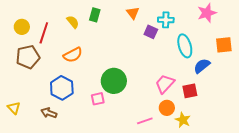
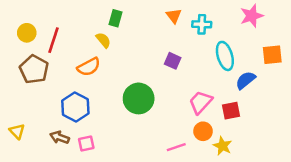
orange triangle: (133, 13) -> (174, 16), moved
yellow semicircle: (73, 22) -> (103, 40), moved
purple square: (151, 32) -> (173, 61), moved
brown pentagon: (28, 57) -> (34, 69), turned -30
pink square: (98, 99) -> (86, 143), moved

